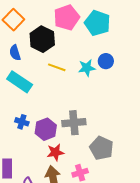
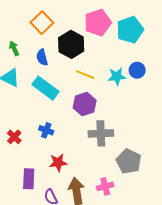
cyan pentagon: (97, 23) -> (130, 30), turned 30
purple hexagon: (46, 129) -> (85, 104), moved
red star: (55, 152) -> (58, 163), moved

